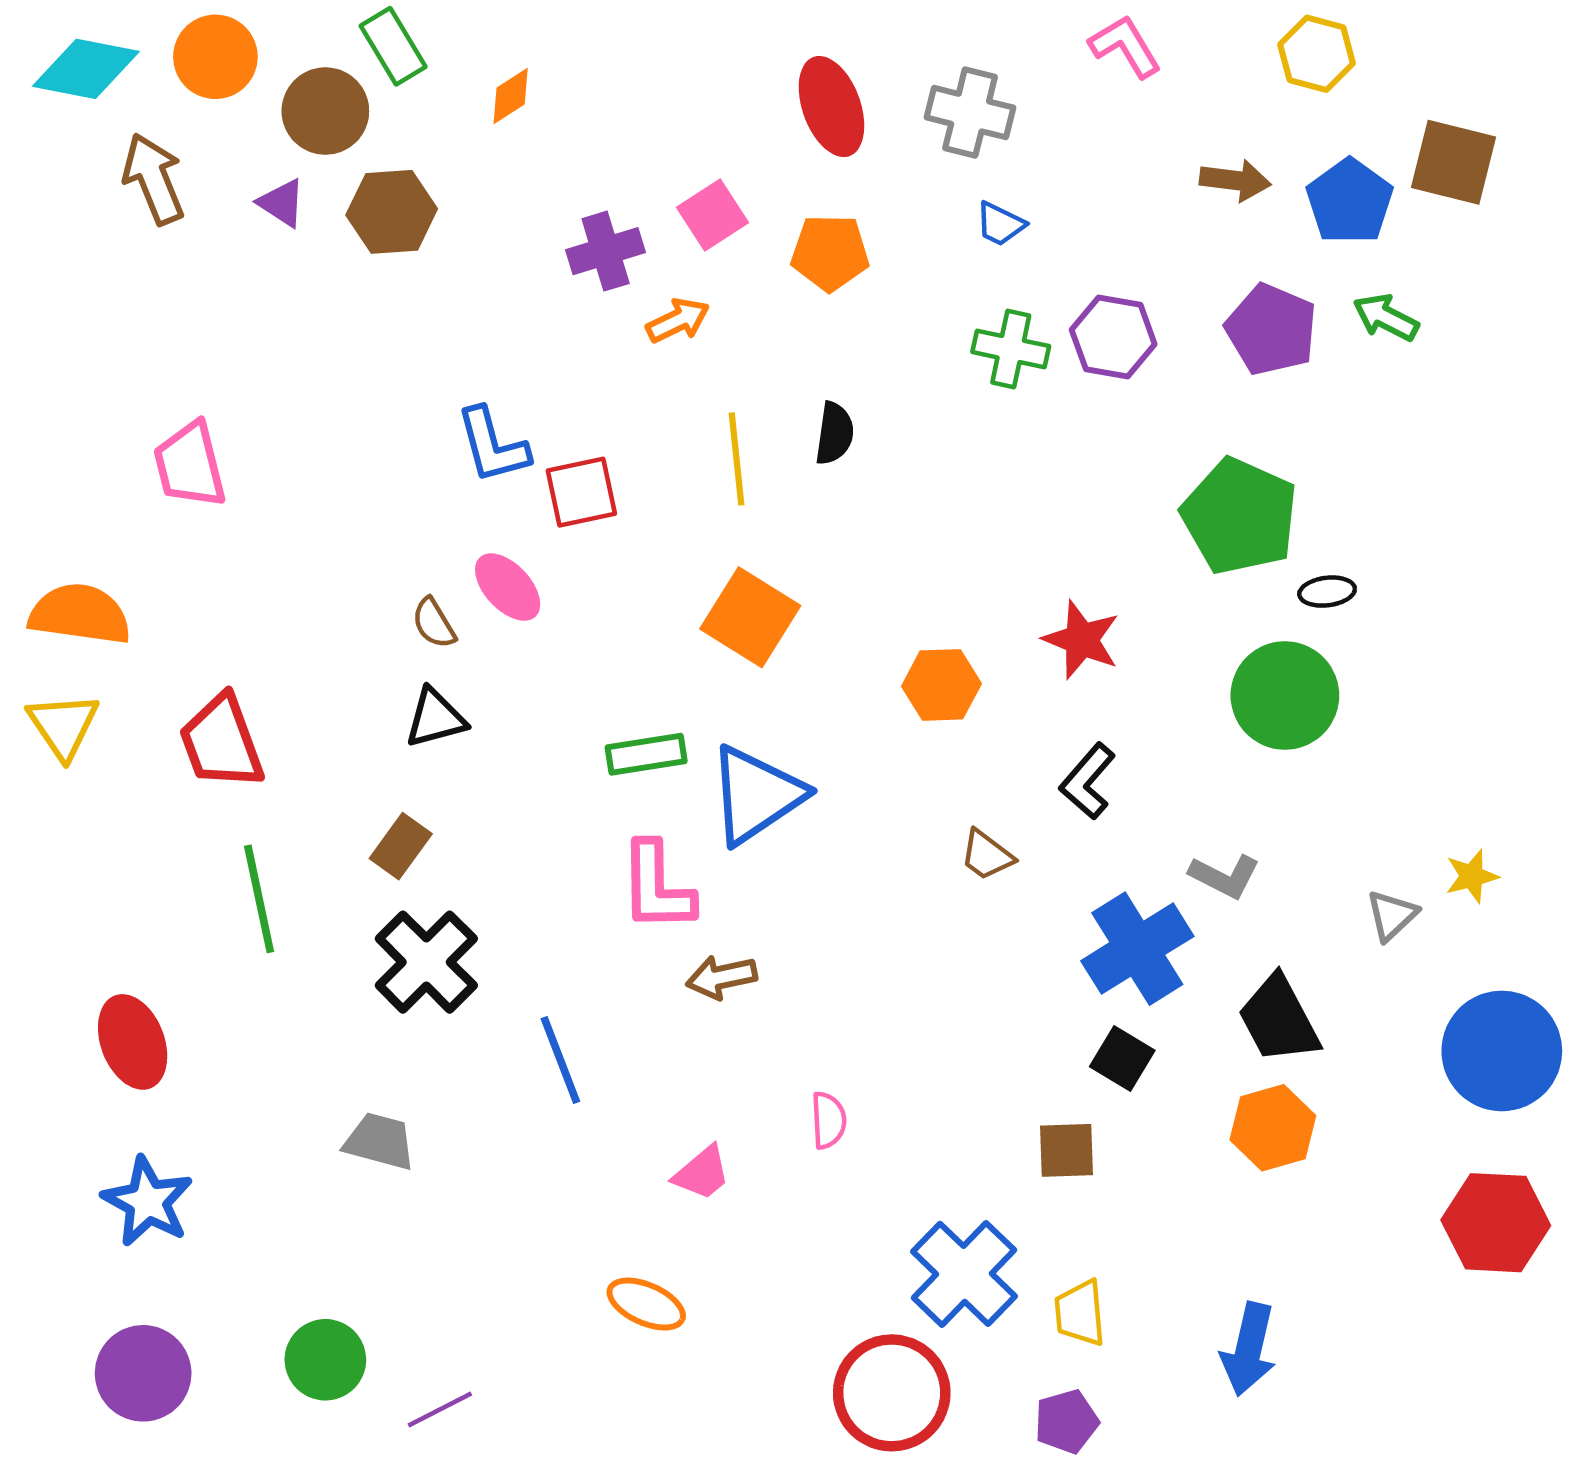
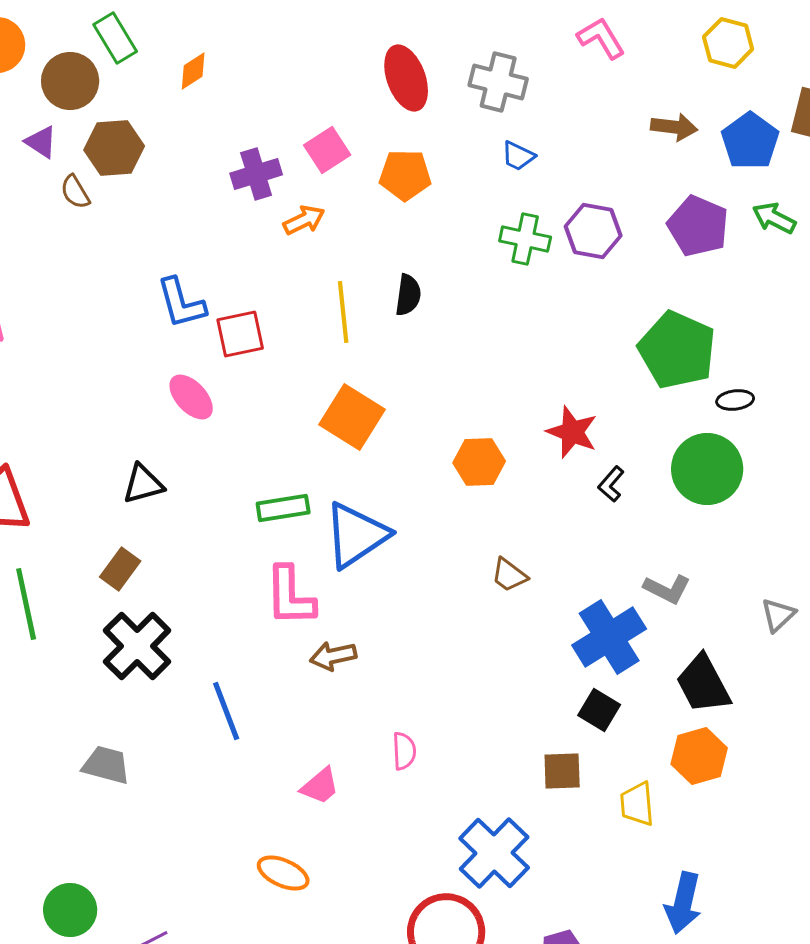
brown semicircle: (434, 623) -> (75, 192), moved
black L-shape: (1088, 781) -> (611, 484), moved, size x0.7
yellow trapezoid: (1080, 1313) -> (637, 804), moved

